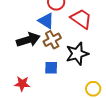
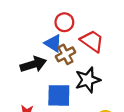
brown cross: (52, 40) -> (65, 54), moved
blue square: (51, 68) -> (59, 95), size x1.6

